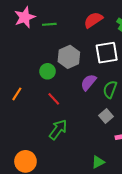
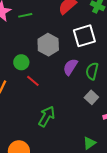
green circle: (48, 71) -> (21, 62), moved
red line: (54, 99) -> (33, 81), moved

